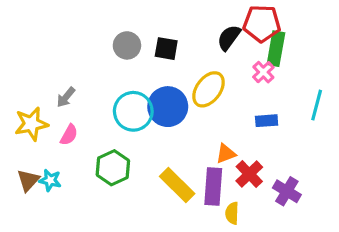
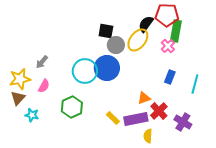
gray circle: (127, 45) -> (116, 45), moved
yellow ellipse: (209, 89) -> (138, 40), moved
cyan line: (317, 105) -> (195, 84), moved
blue rectangle: (267, 121) -> (170, 77), turned -64
brown triangle: (28, 180) -> (18, 98), moved
yellow rectangle: (177, 185) -> (113, 118), size x0.6
purple rectangle: (213, 187) -> (136, 119), turned 75

